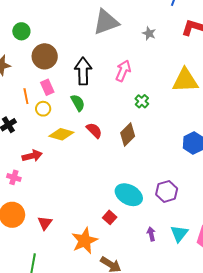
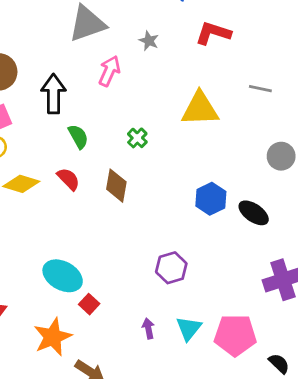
pink arrow: (123, 71) -> (109, 71), moved
green semicircle: (78, 103) -> (78, 137), moved
brown diamond: (128, 135) -> (116, 186), turned -35
cyan ellipse: (129, 195) -> (63, 276), moved

